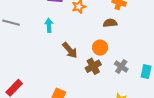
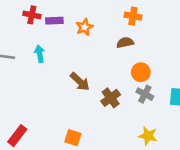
cyan arrow: (49, 25) -> (40, 54), moved
orange circle: (100, 48) -> (141, 72), moved

